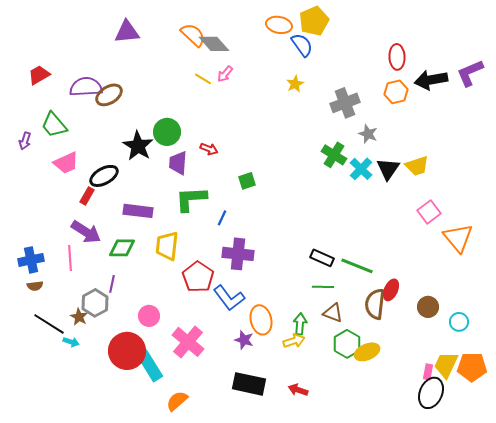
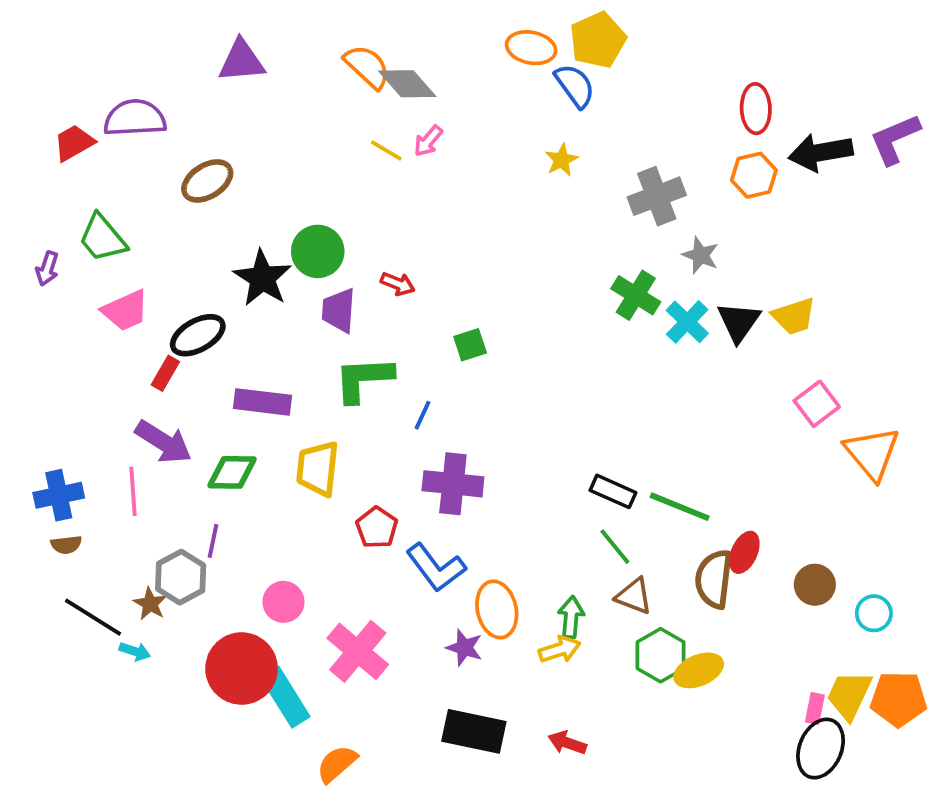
purple semicircle: (86, 87) -> (135, 118), moved
red pentagon: (198, 277) -> (377, 528), size x0.7
green line: (323, 287) -> (615, 547), turned 50

